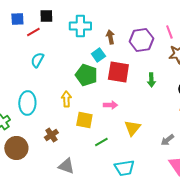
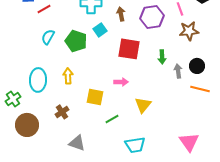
cyan square: (98, 55) -> (100, 30), moved
green pentagon: (86, 75) -> (76, 41), moved
yellow arrow: (66, 99) -> (68, 76), moved
gray arrow: (167, 140) -> (178, 71), moved, turned 120

